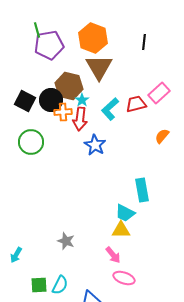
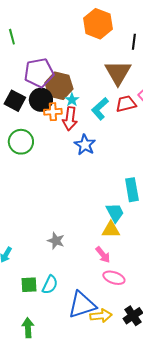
green line: (37, 30) -> (12, 37), moved
orange hexagon: (93, 38) -> (98, 24), moved
purple pentagon: (49, 45) -> (39, 73), moved
brown triangle: (99, 67) -> (118, 73), moved
cyan trapezoid: (125, 213) -> (115, 213), turned -145

